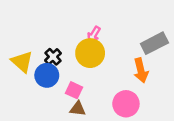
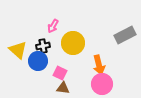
pink arrow: (94, 35) -> (53, 26), moved
black cross: (53, 57) -> (43, 46), turned 32
orange arrow: (141, 70) -> (99, 65), moved

